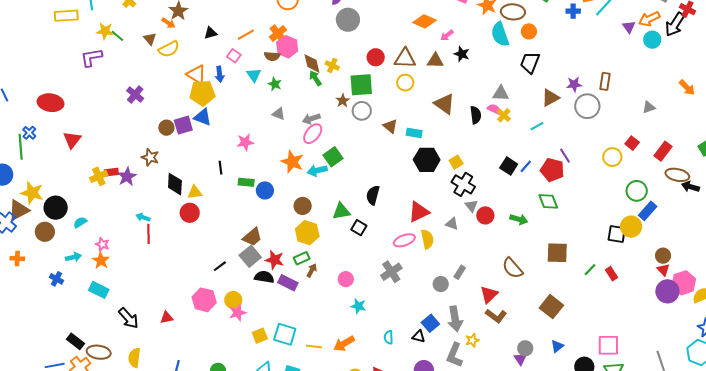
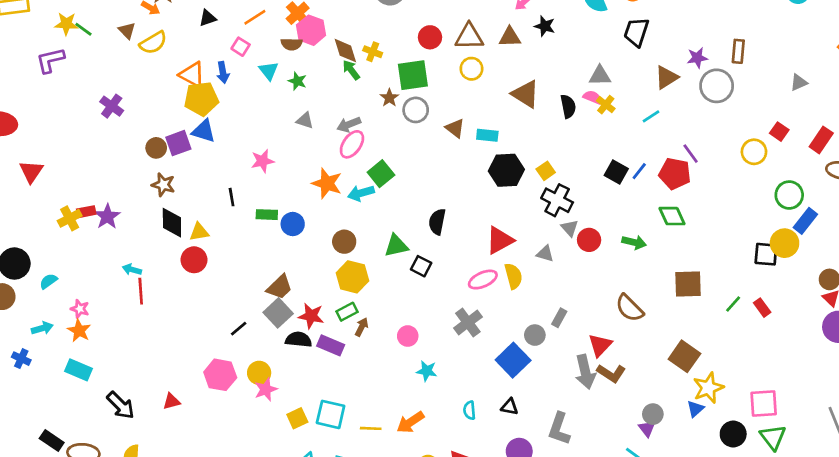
brown star: (150, 157) -> (163, 185), moved
gray arrow: (455, 319) -> (585, 372), moved
blue square: (430, 323) -> (513, 360), moved, size x1.4
yellow star: (472, 340) -> (708, 388), moved, size x1.6

